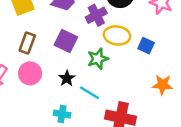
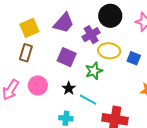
brown rectangle: (27, 43) -> (26, 53), moved

